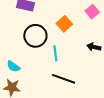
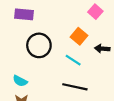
orange square: (64, 24) -> (79, 36), moved
cyan line: (55, 53) -> (73, 60), moved, turned -42

